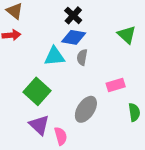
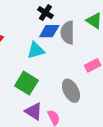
gray semicircle: (82, 57) -> (68, 33), moved, size x1.6
gray ellipse: (86, 109) -> (71, 91), turned -50

